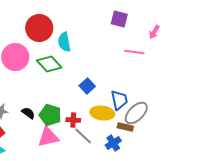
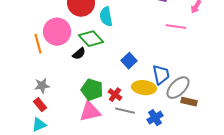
black semicircle: (28, 113) -> (79, 54), moved, turned 104
red cross: (73, 120) -> (115, 95), turned 32
brown rectangle: (125, 127) -> (189, 102), moved
gray line: (83, 136) -> (125, 111), turned -30

